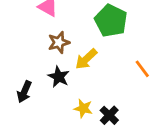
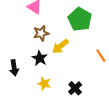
black arrow: (24, 92) -> (14, 68), turned -35
yellow star: (83, 108) -> (44, 84), moved

